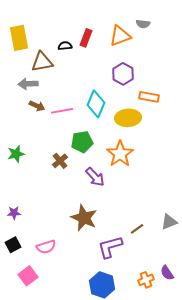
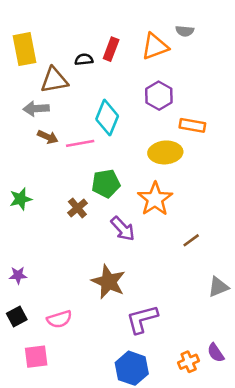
cyan diamond: (96, 104) -> (107, 118), moved
brown line: (137, 229) -> (191, 240), moved
pink square: (28, 276) -> (36, 357), turned 30

